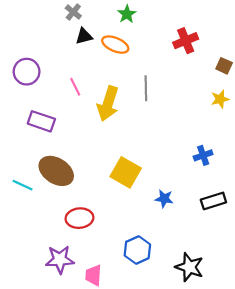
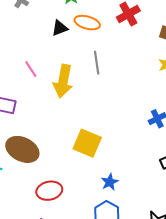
black triangle: (84, 36) -> (60, 28), moved
orange ellipse: (115, 45) -> (87, 23), moved
blue star: (164, 199) -> (110, 182), moved, turned -30

